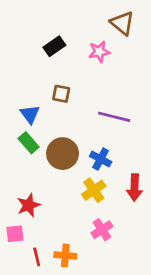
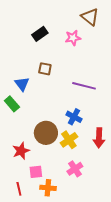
green rectangle: (29, 143) -> (12, 104), moved
brown circle: (63, 154) -> (46, 133), moved
pink square: (15, 234) -> (36, 172), moved
red line: (37, 257) -> (19, 189), moved

